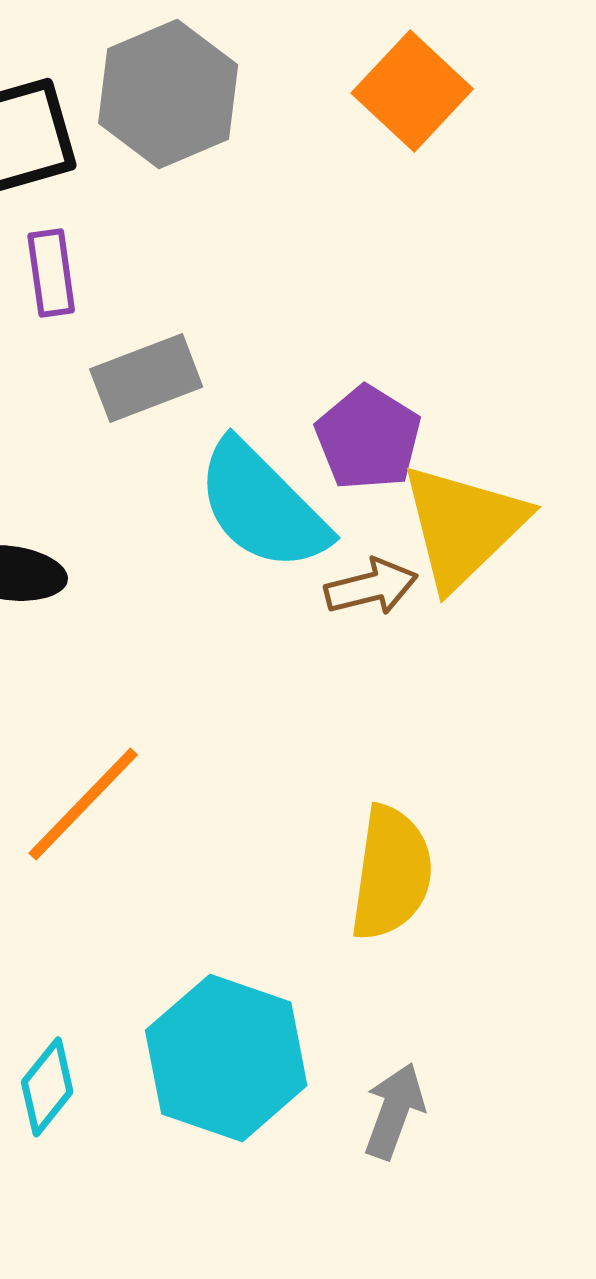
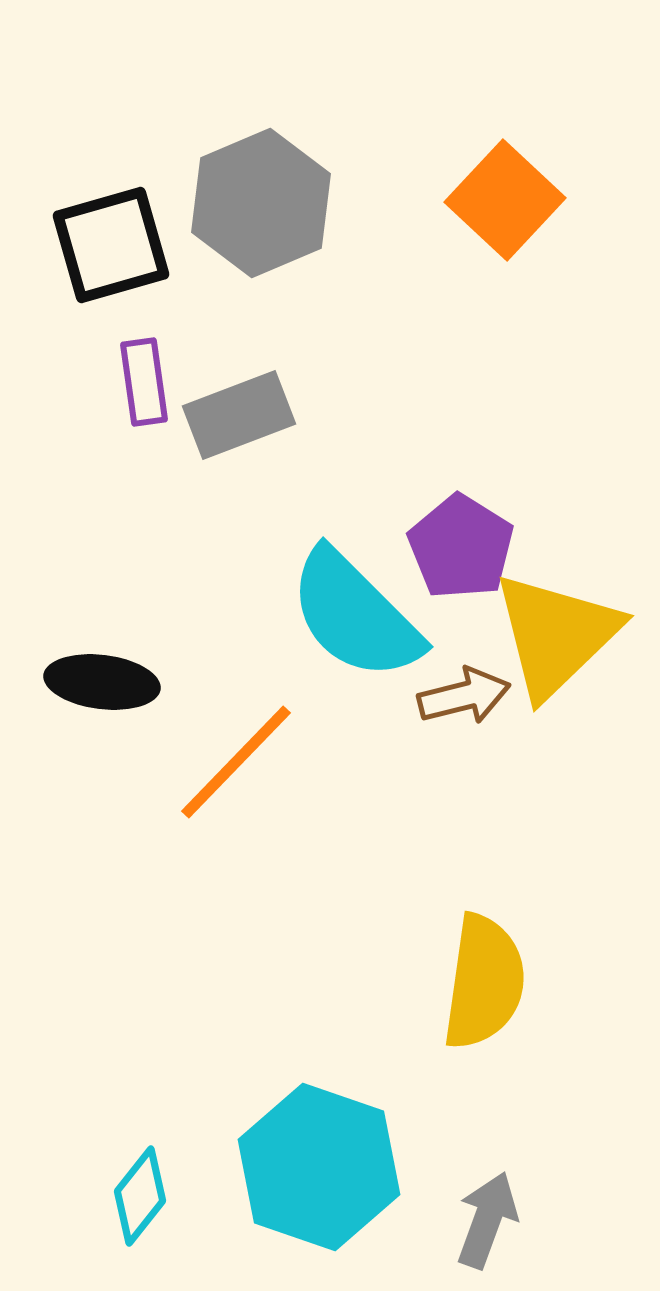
gray rectangle: (146, 378) -> (239, 415), moved
orange line: (83, 804) -> (236, 762), moved

